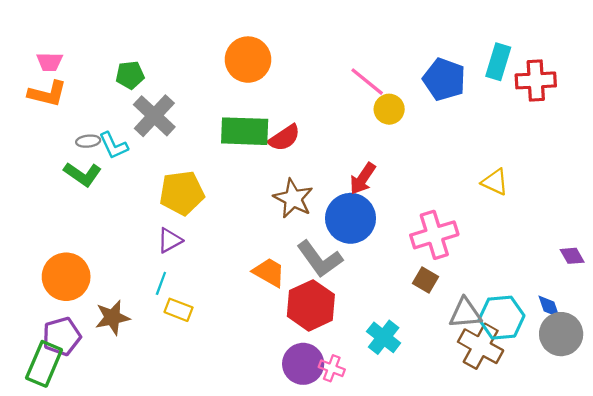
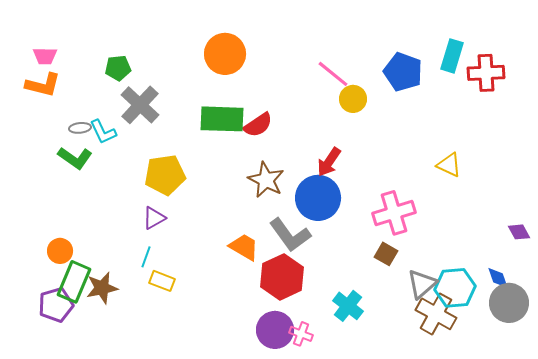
orange circle: (66, 277) -> (60, 251), size x0.6
gray triangle: (465, 313) -> (422, 284), turned -36
green rectangle: (44, 364) -> (74, 282), moved

